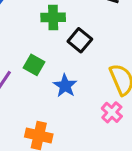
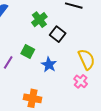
green cross: (53, 17) -> (39, 20), turned -35

